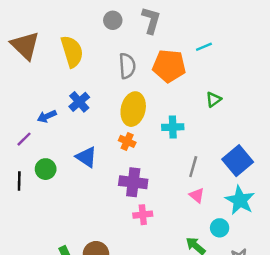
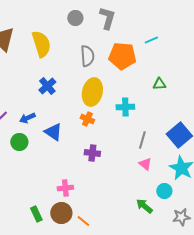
green triangle: (214, 99) -> (159, 84), turned 32
blue arrow: (47, 116) -> (27, 118), moved
purple cross: (133, 182) -> (92, 153), size x0.7
pink cross: (143, 215) -> (65, 188), moved

